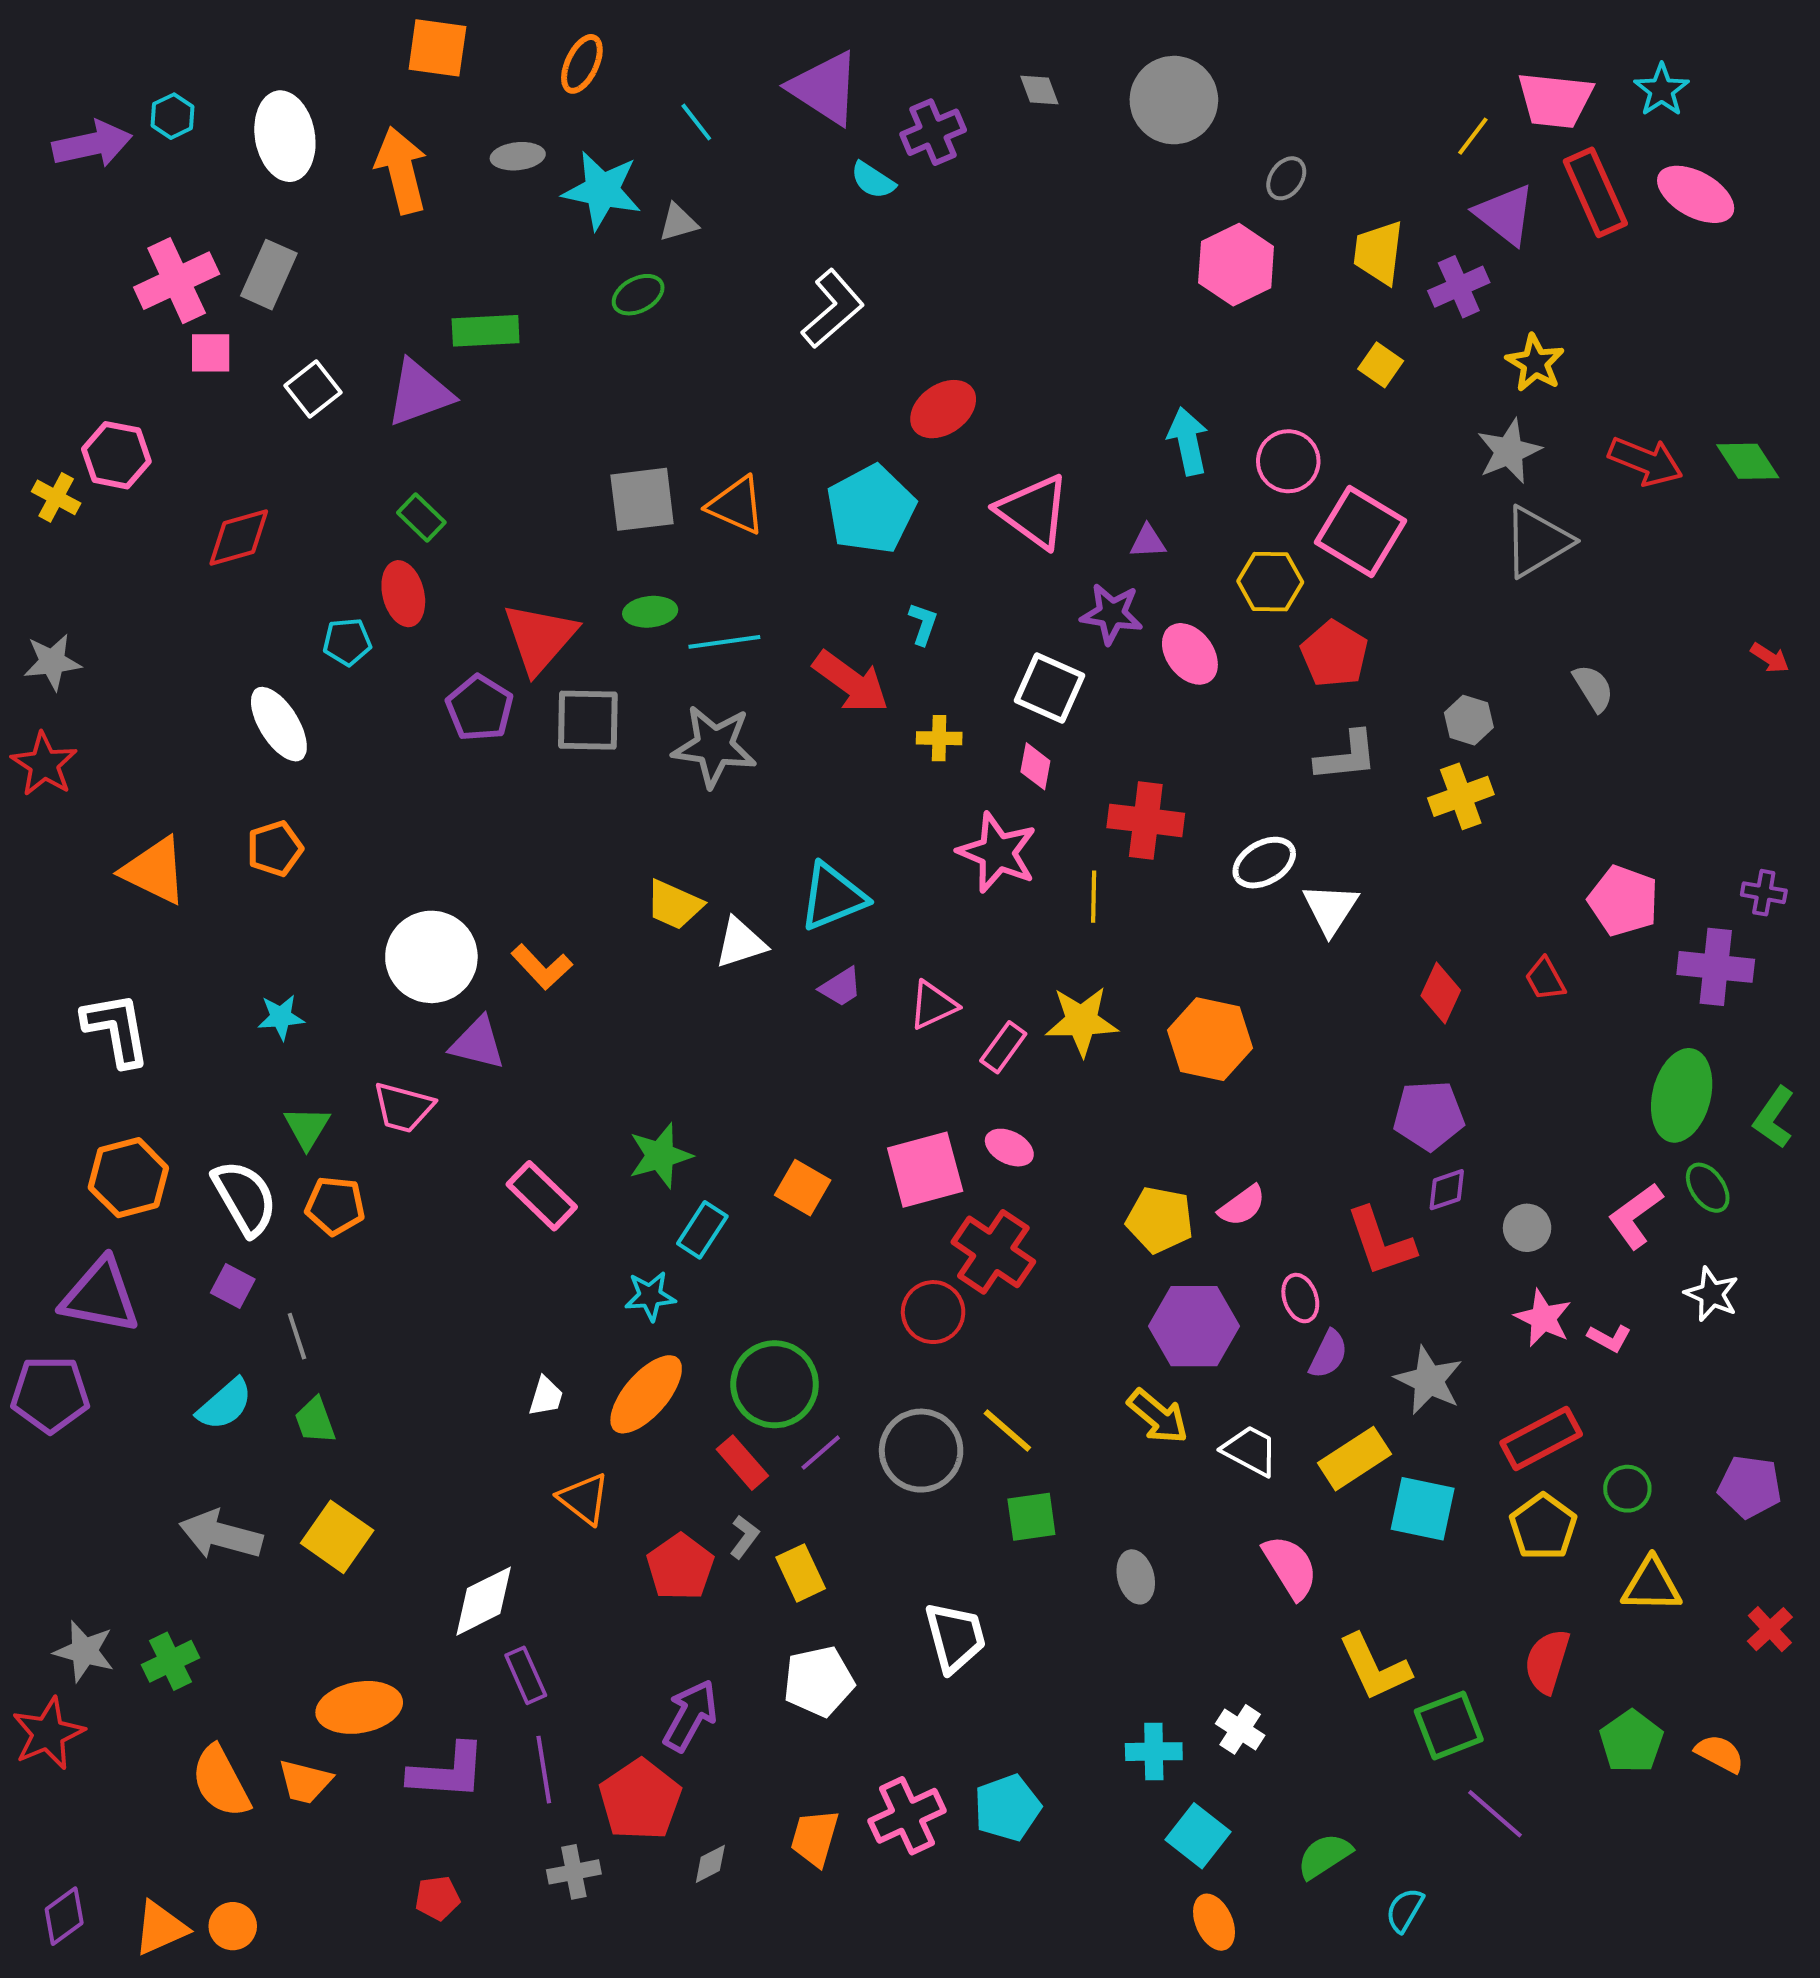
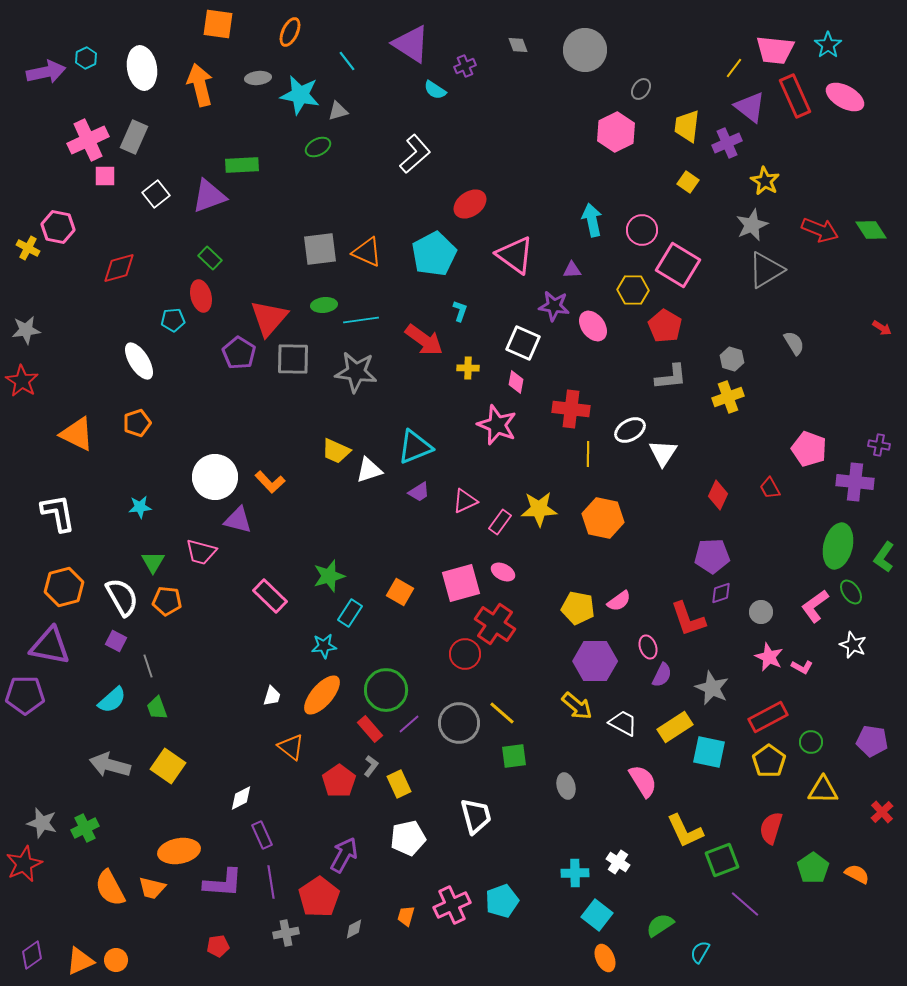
purple cross: (933, 132) -> (465, 66), size x0.7
yellow line: (1094, 897) -> (588, 454), moved
white diamond: (484, 1601) -> (241, 798), size x0.7
orange trapezoid: (815, 1838) -> (406, 916), size x0.7

